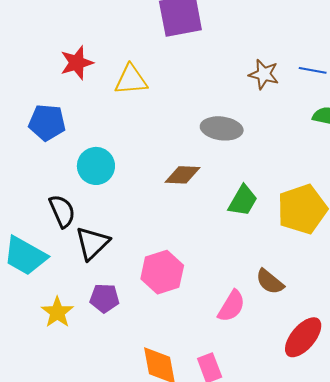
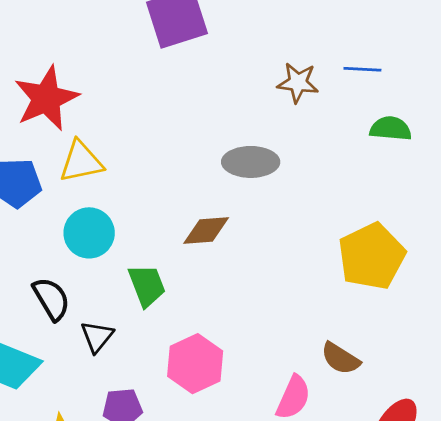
red star: (77, 63) -> (46, 98), size x1.4
yellow triangle: (131, 80) -> (81, 162), moved
green trapezoid: (243, 201) -> (147, 286), moved, turned -44
black triangle: (92, 243) -> (97, 337), size x0.7

